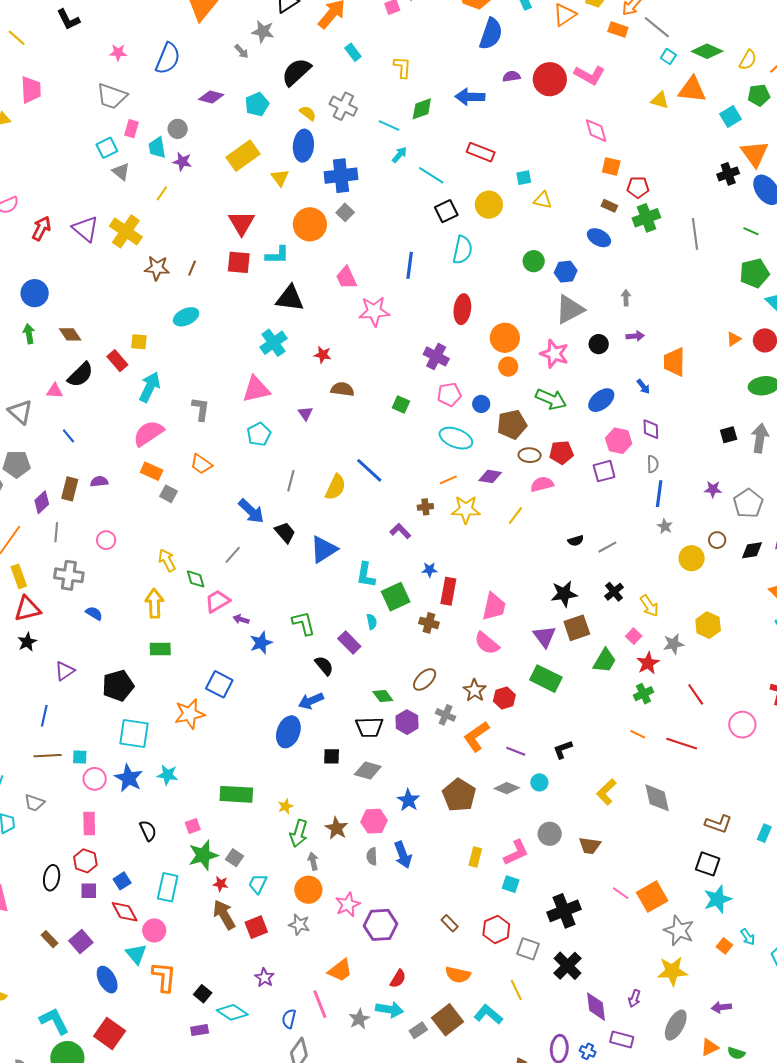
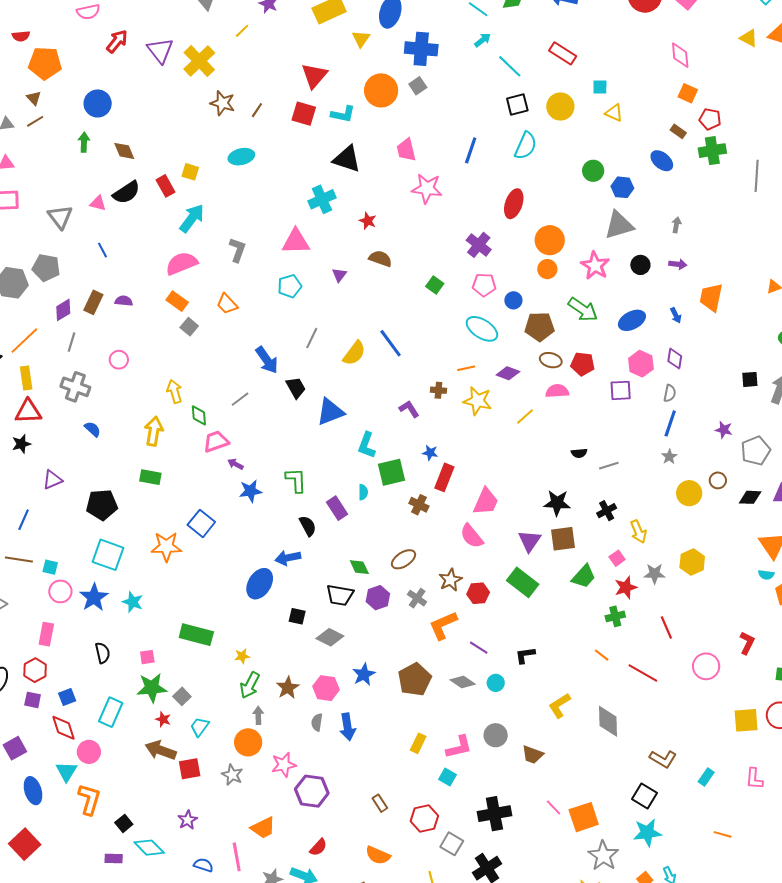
brown arrow: (224, 915) -> (161, 750), turned -52
blue semicircle: (289, 1019) -> (203, 865), turned 84

